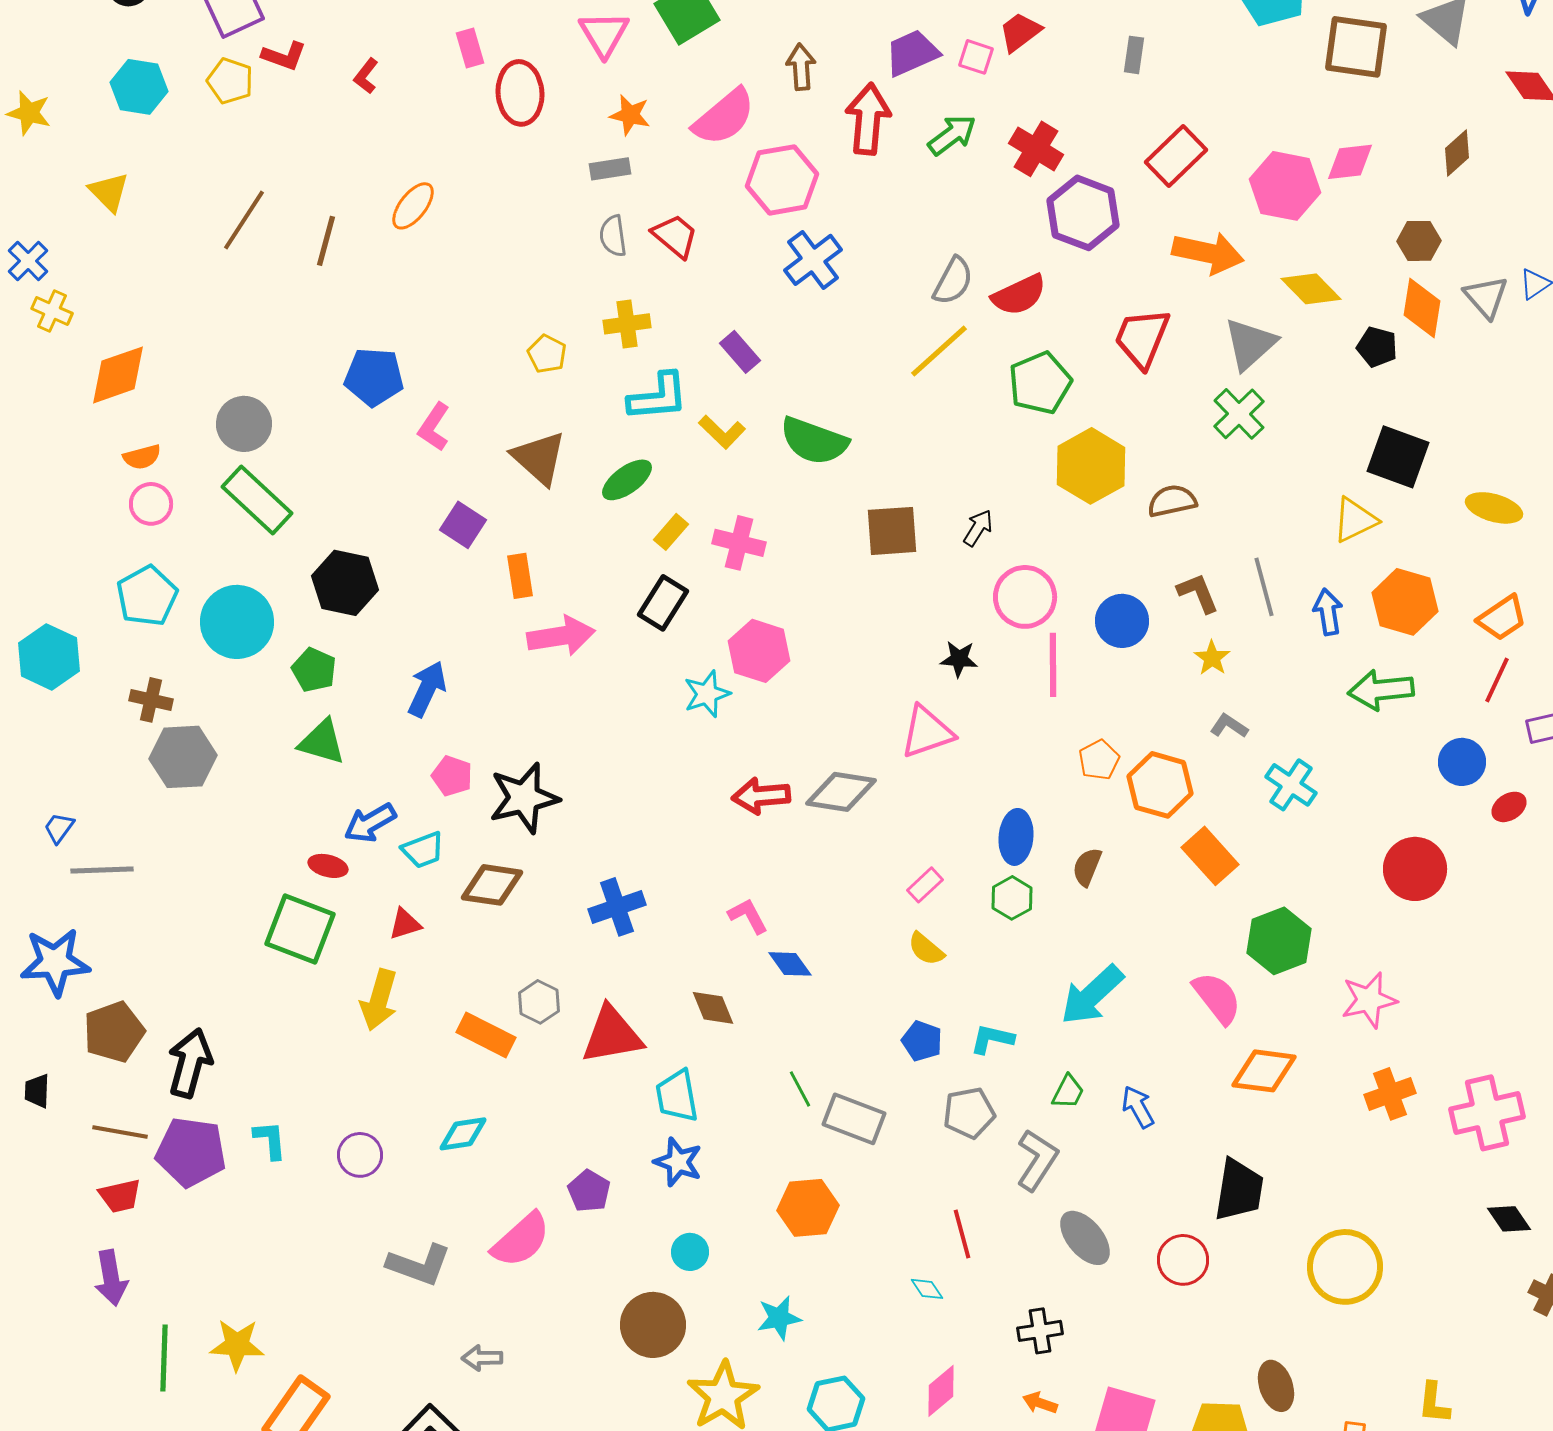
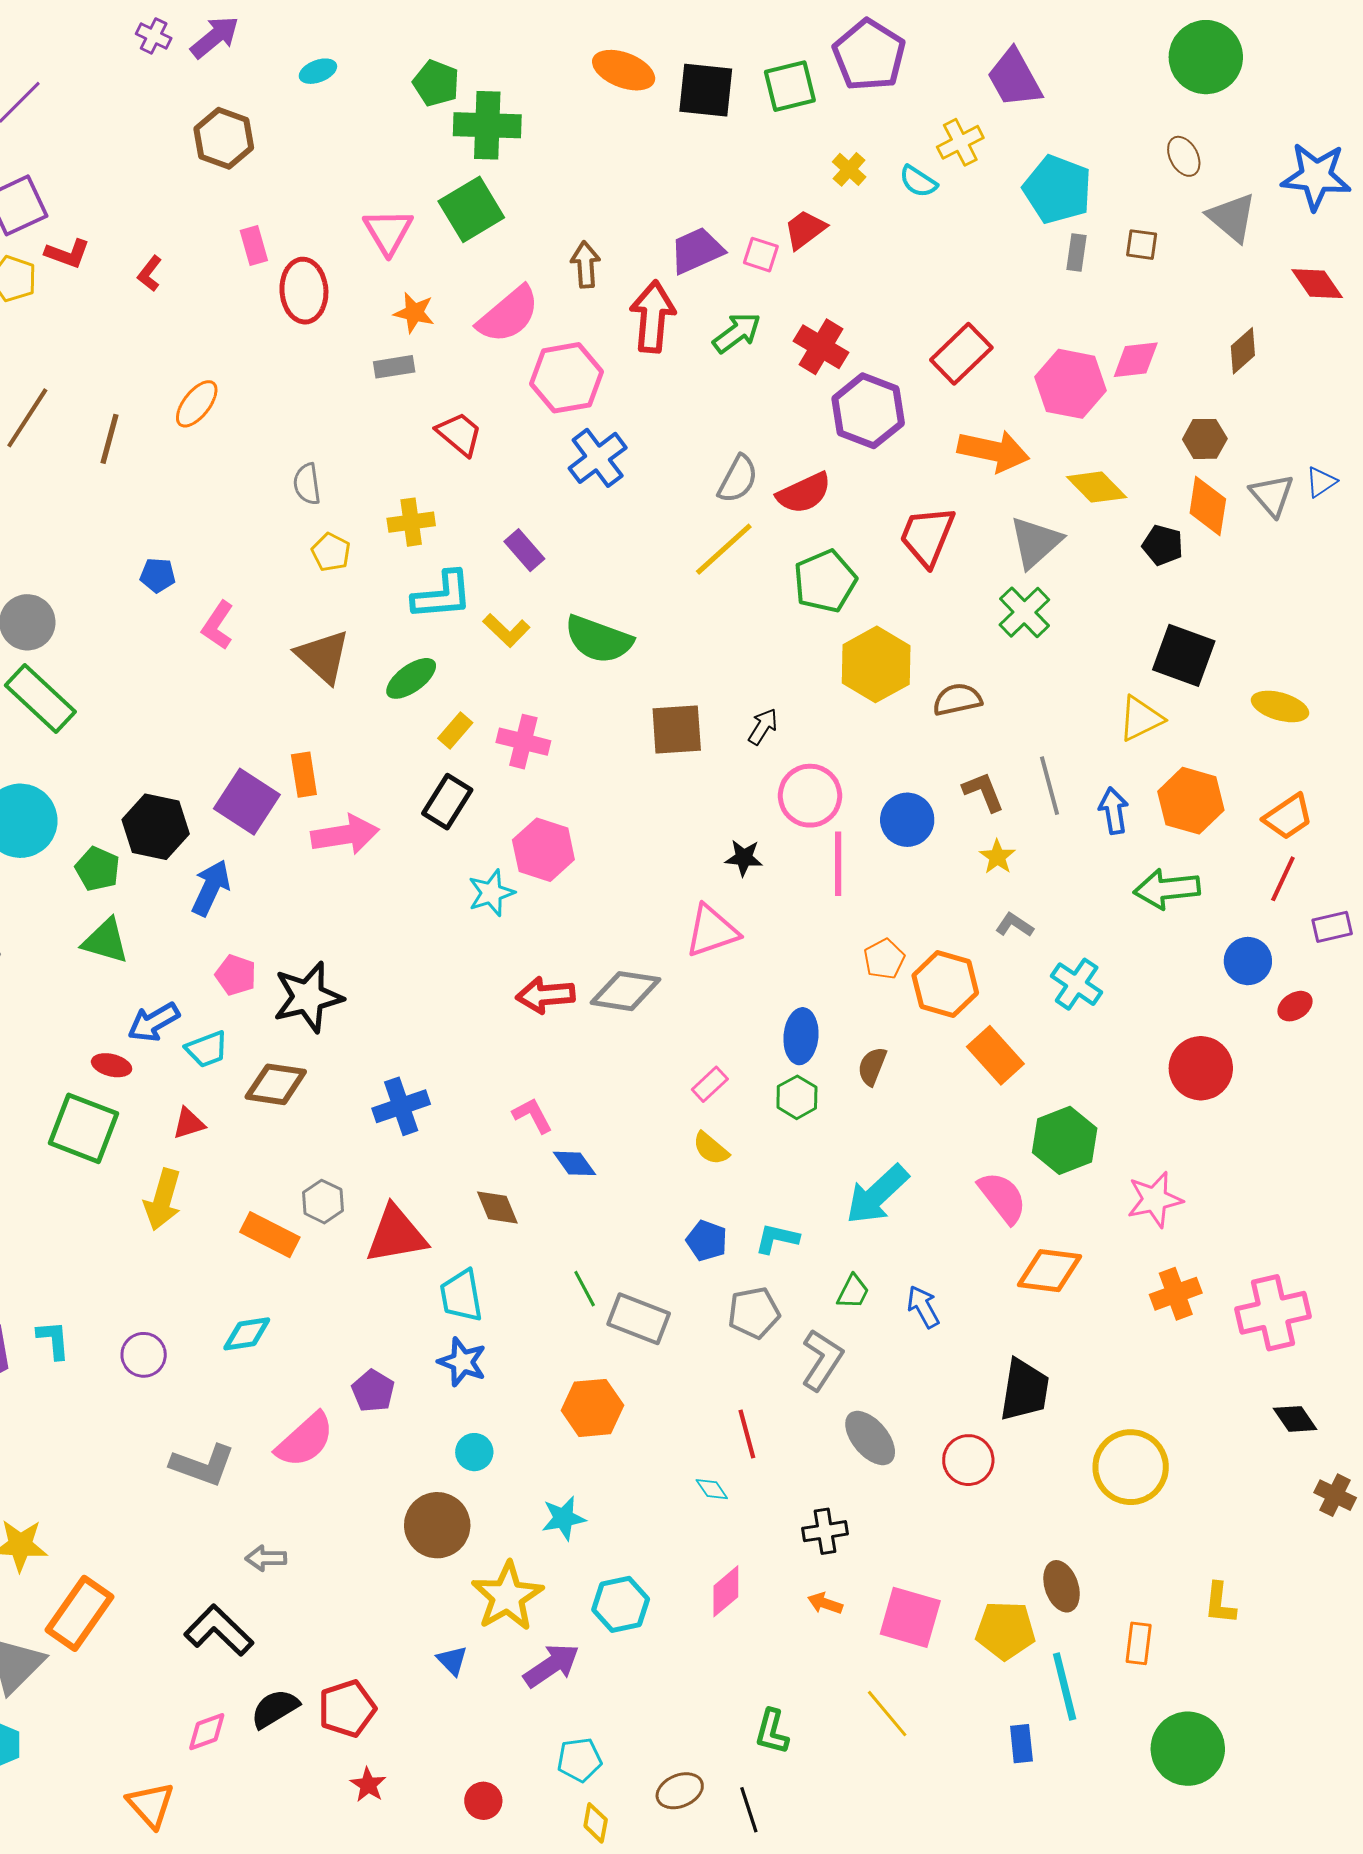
brown square: (1356, 47) -> (1142, 245), size x0.5
gray rectangle: (1134, 55) -> (1077, 253), moved
gray semicircle: (613, 236) -> (307, 484), moved
blue pentagon: (374, 377) -> (158, 575), size x0.6
purple square: (463, 525) -> (247, 802), moved, size x1.4
black hexagon: (345, 583) -> (156, 827), moved

